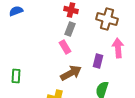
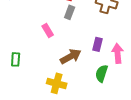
pink rectangle: (65, 47) -> (48, 30), moved
pink arrow: (118, 48) -> (118, 53), moved

